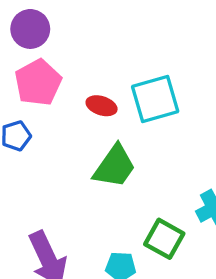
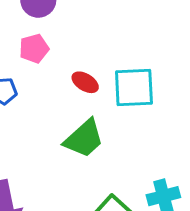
pink pentagon: (38, 82) -> (34, 49), size x0.7

